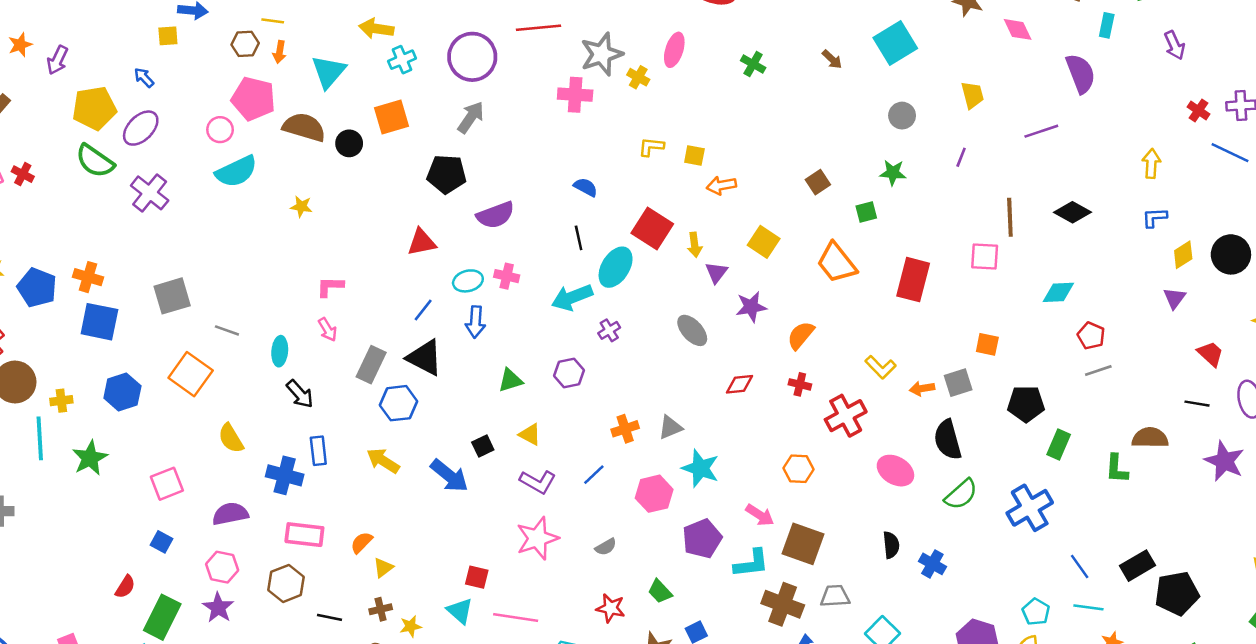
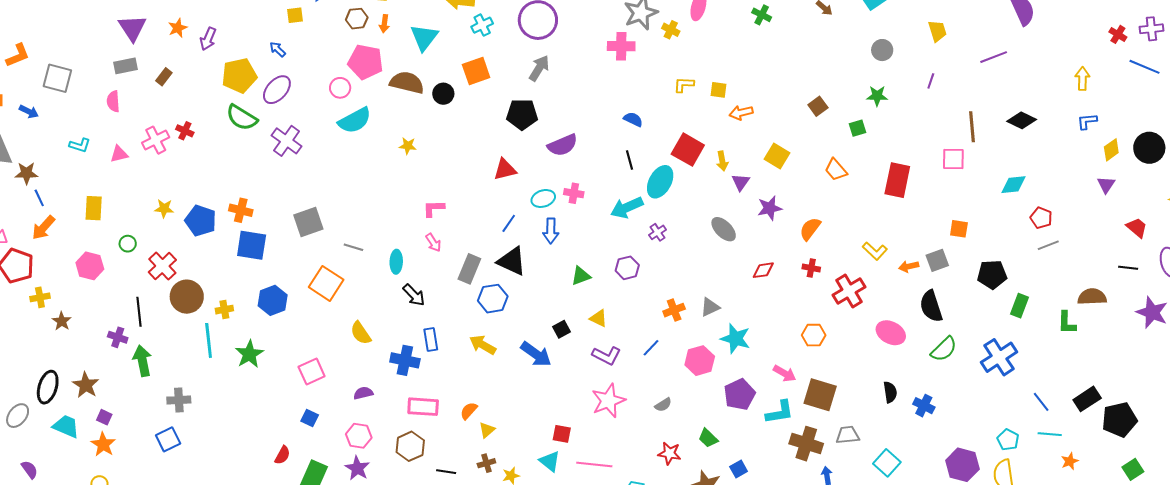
orange trapezoid: (837, 263) -> (836, 170), size x0.7
purple semicircle: (230, 514) -> (363, 393), size x0.7

